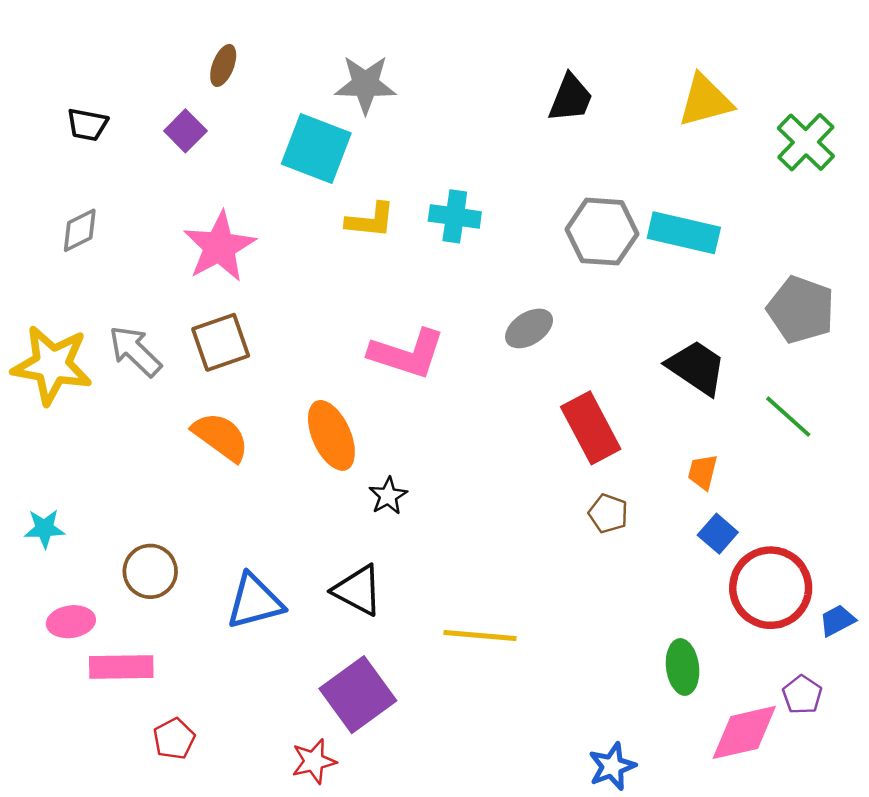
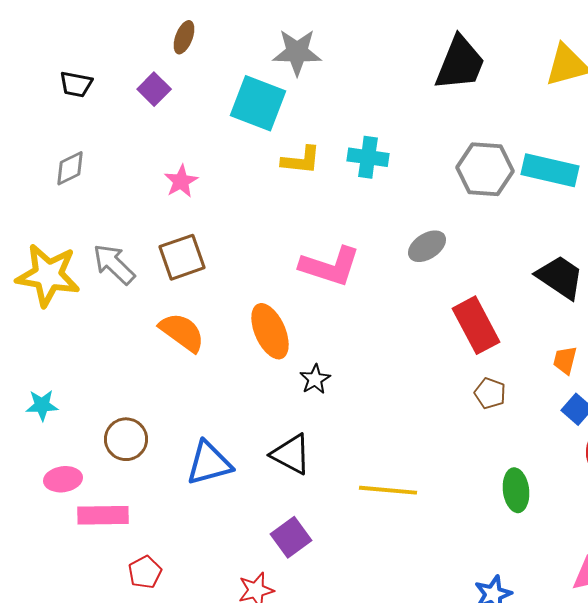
black trapezoid: (571, 98) -> (460, 63), size x1.4
pink star: (219, 247) -> (181, 181), size x0.6
green ellipse: (683, 667) -> (516, 490), moved
purple square: (358, 695) -> (291, 537), size x0.7

